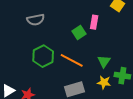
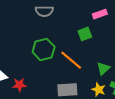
pink rectangle: (94, 22) -> (100, 14), moved, turned 48

